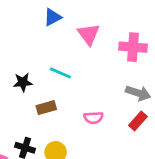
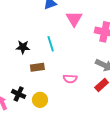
cyan line: (60, 73) -> (51, 44), turned 42

